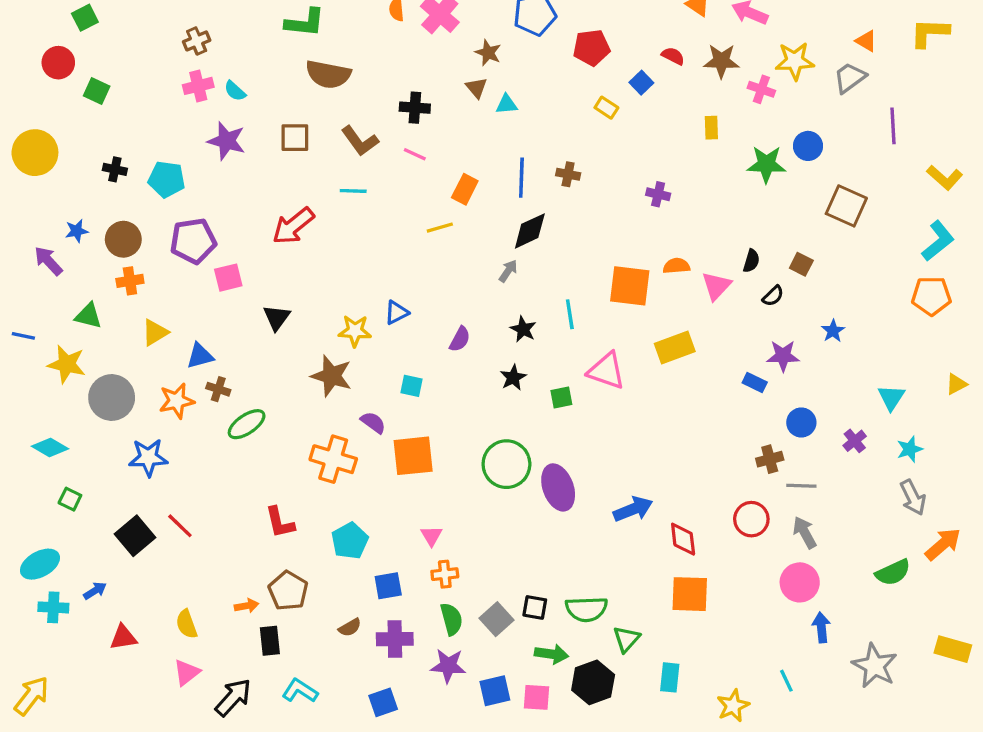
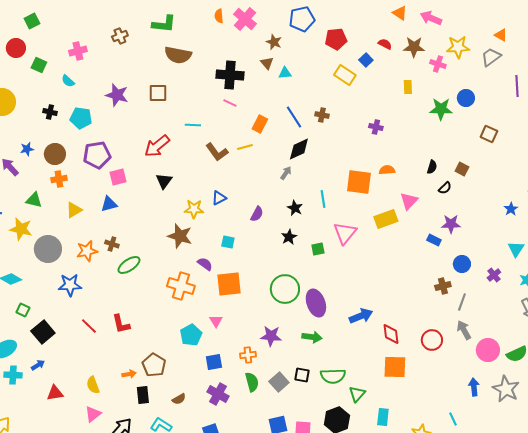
brown cross: (197, 41) -> (120, 36), moved
pink cross: (198, 86) -> (78, 51), moved
cyan semicircle: (235, 91) -> (68, 81), moved
black cross: (415, 108) -> (230, 75), size x1.5
yellow rectangle: (606, 108) -> (345, 75), size x1.5
brown L-shape: (360, 141) -> (217, 152), moved
blue line: (521, 178) -> (294, 117), turned -35
brown square: (846, 206) -> (489, 134), size x0.7
pink triangle: (716, 286) -> (409, 201), moved
black triangle: (277, 318) -> (164, 181), moved
blue star: (833, 331) -> (511, 209), moved
blue triangle: (200, 356) -> (109, 204), moved
pink triangle: (606, 371) -> (345, 233), turned 50
gray line: (801, 486) -> (462, 302), turned -72
red circle: (751, 519) -> (432, 340), moved
red L-shape: (280, 522) -> (121, 324), moved
black square: (135, 536) -> (43, 332), moved
pink triangle: (431, 536) -> (216, 321), moved
pink circle: (800, 582) -> (488, 350), moved
brown semicircle: (350, 627) -> (179, 399), moved
purple cross: (395, 639) -> (218, 394), turned 30
green arrow: (551, 654) -> (312, 337), moved
purple star: (448, 666) -> (271, 336), moved
gray star: (875, 666) -> (506, 389), moved

